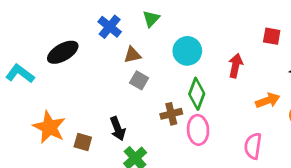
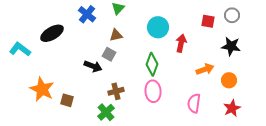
cyan circle: (187, 51) -> (158, 27), moved
brown triangle: (132, 55) -> (116, 35), moved
brown cross: (171, 114) -> (116, 91), moved
black arrow: (118, 129) -> (93, 66), moved, turned -48

